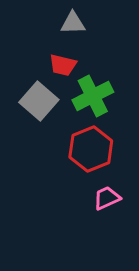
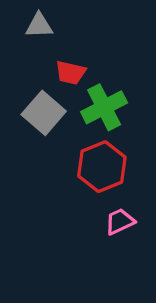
gray triangle: (73, 23) -> (39, 26), moved

